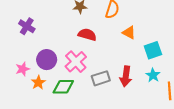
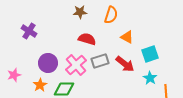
pink star: (23, 69) -> (14, 75), moved
red arrow: (126, 76) -> (125, 64), moved, turned -60
gray rectangle: (101, 78) -> (100, 61), moved

